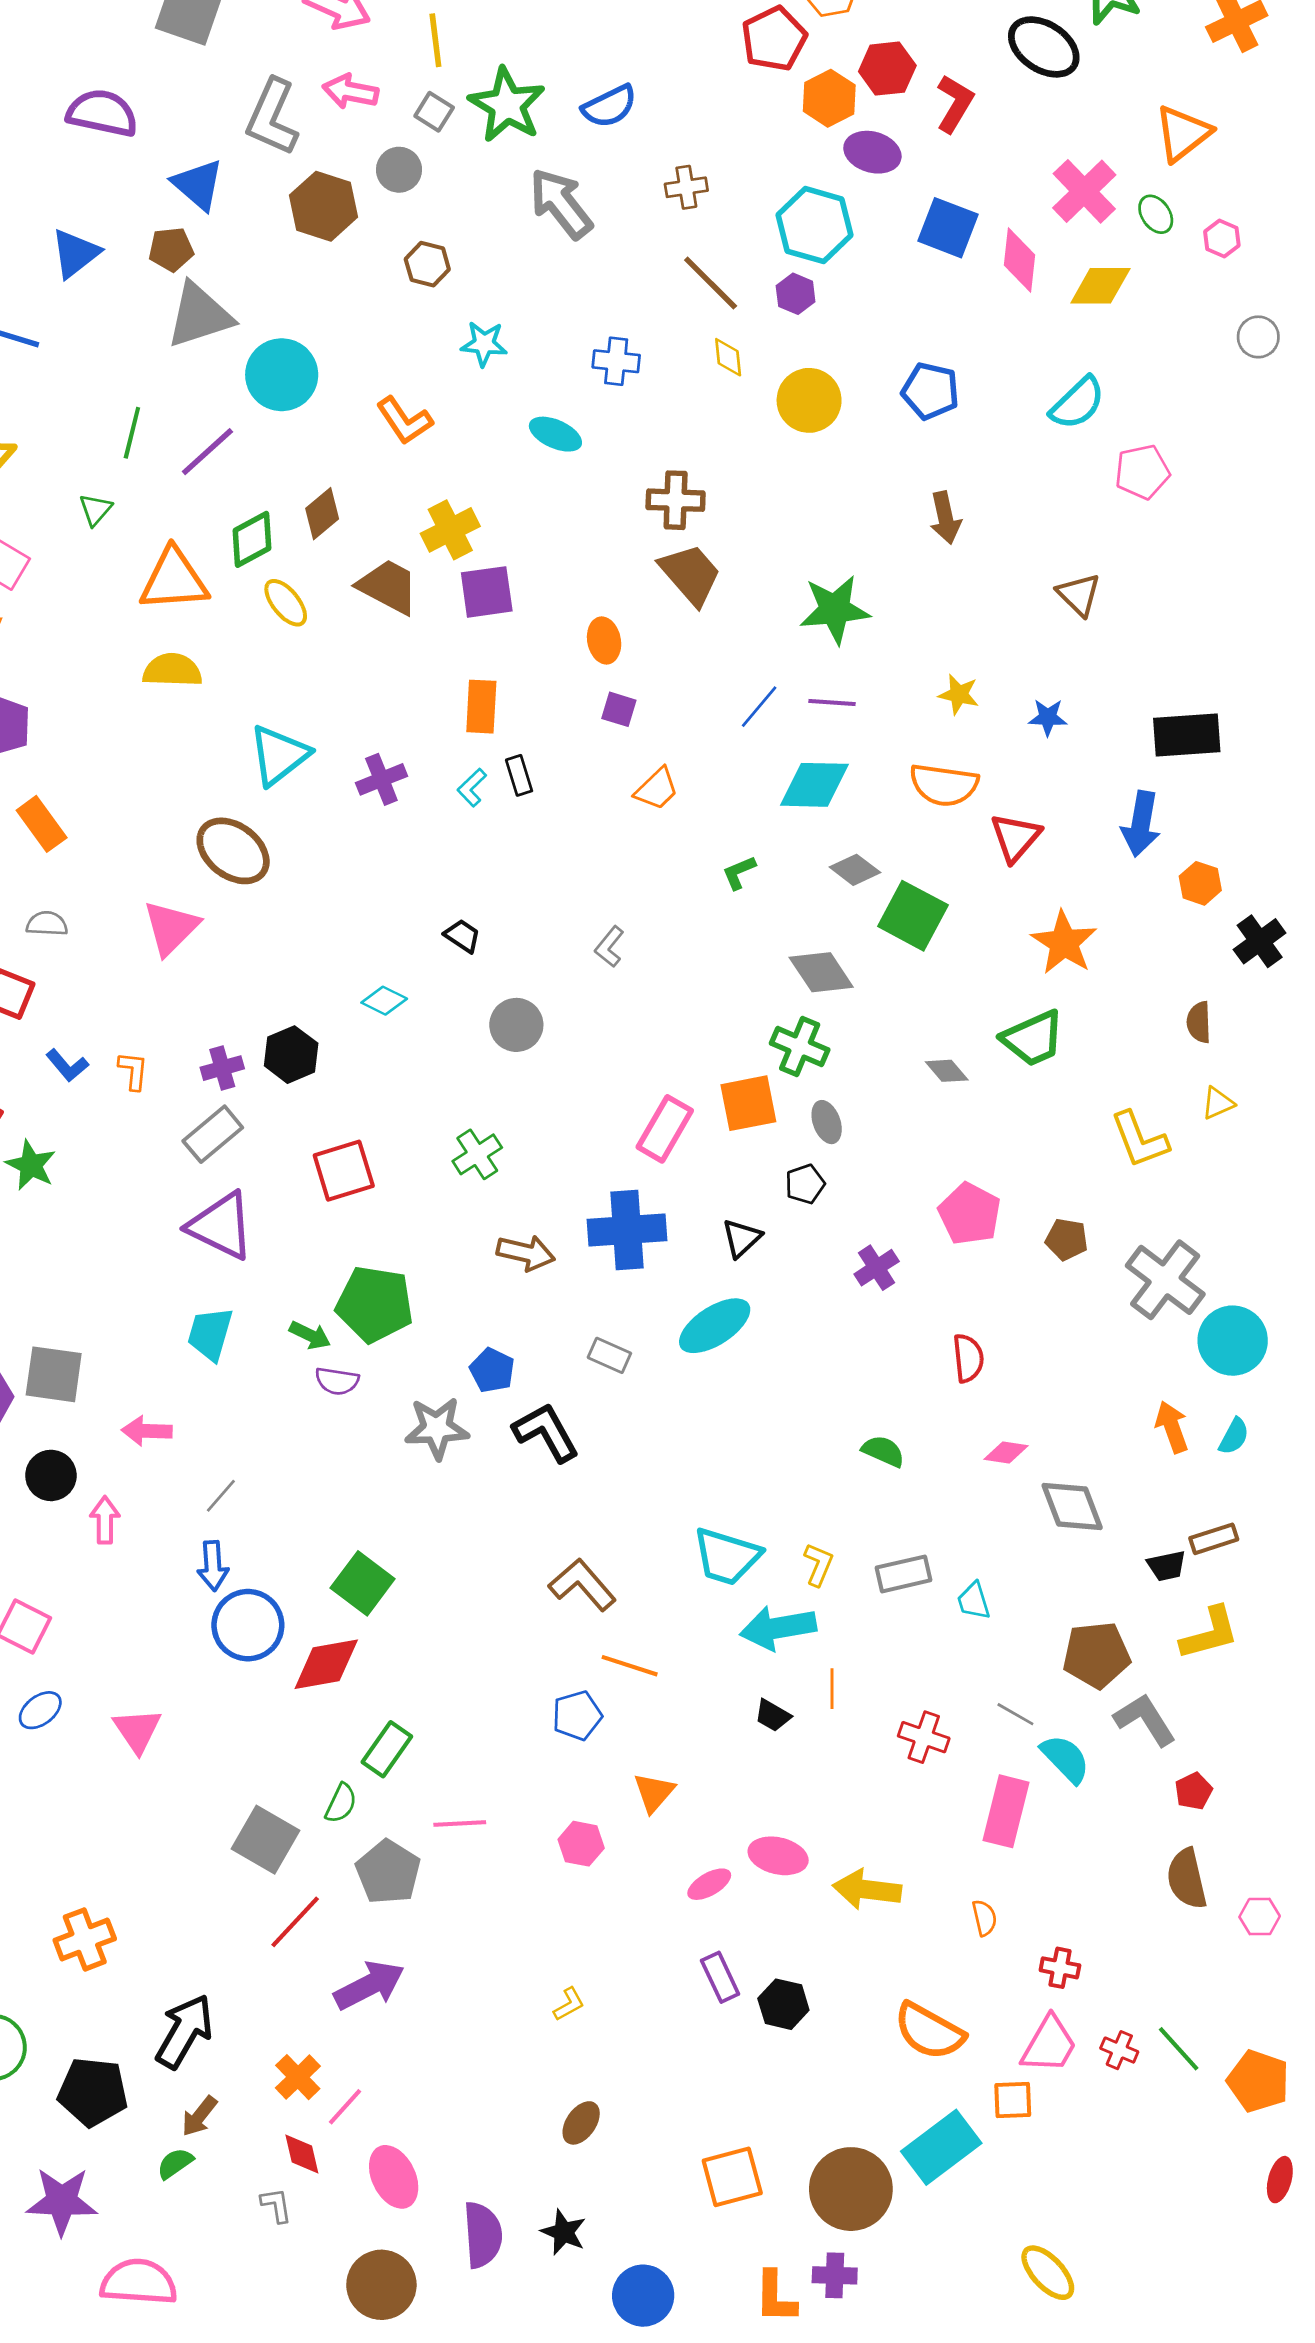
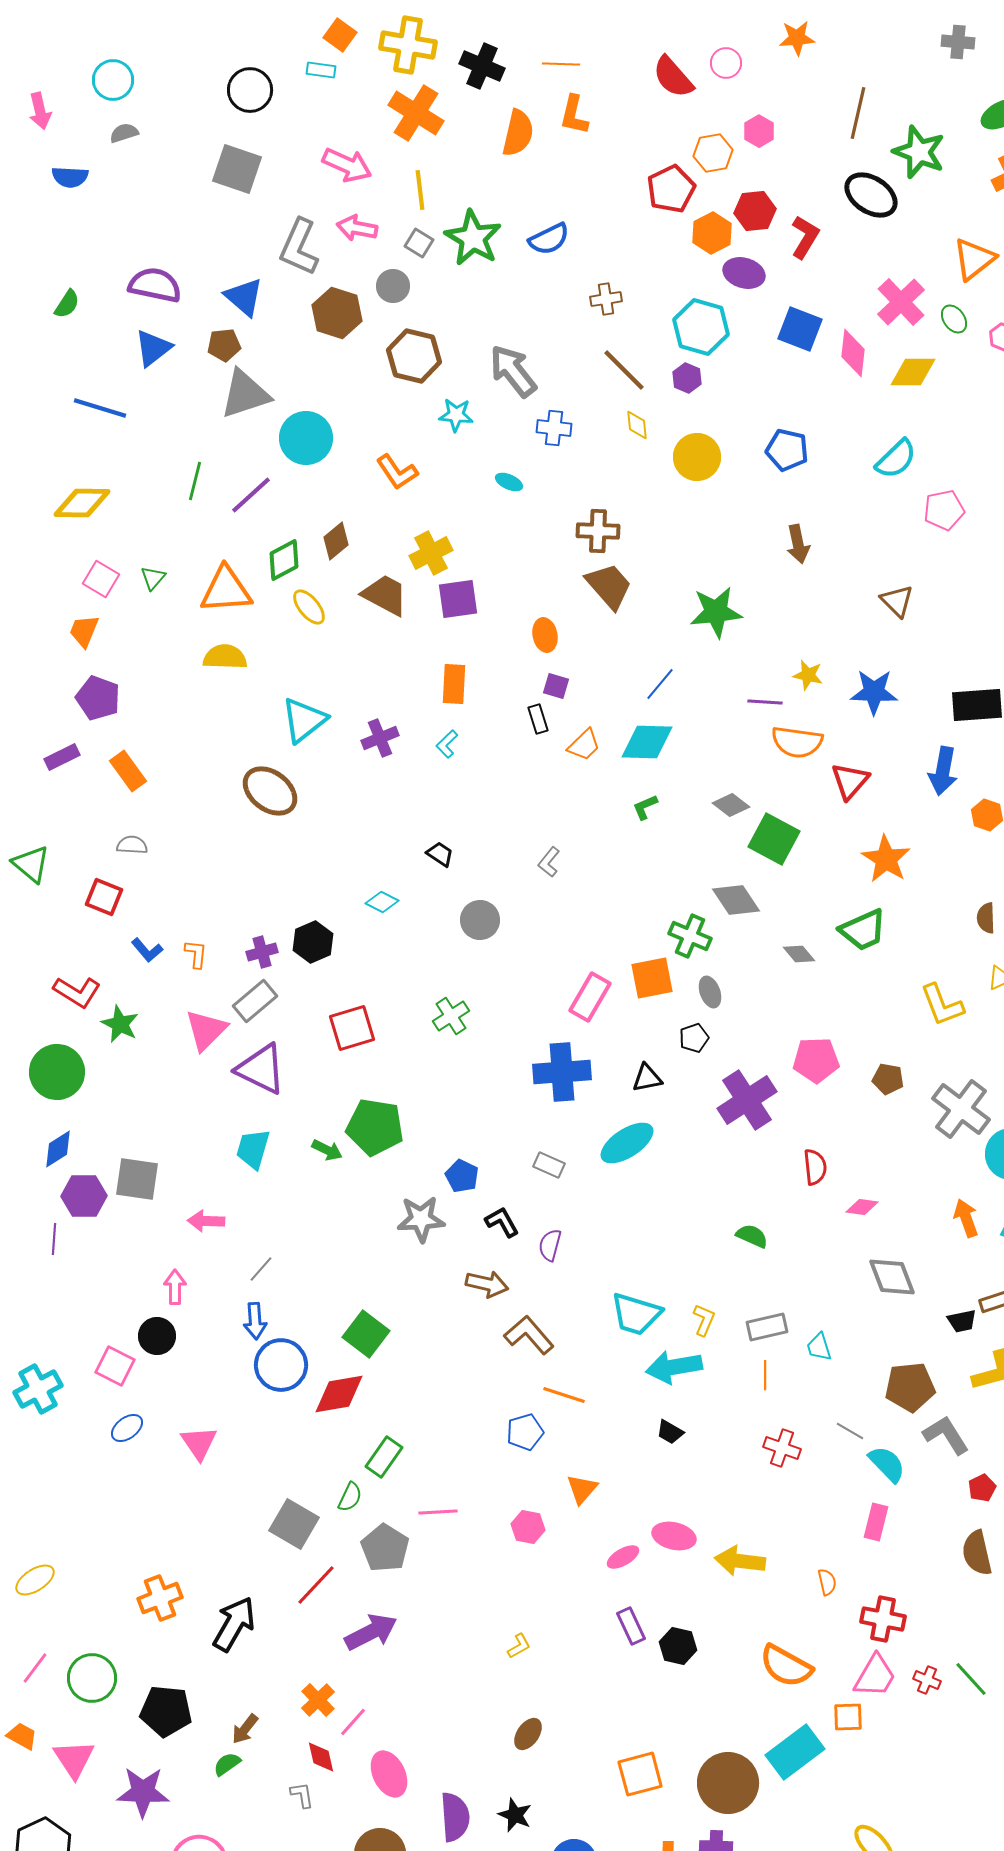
purple semicircle: (102, 113) -> (155, 285), moved
gray arrow: (561, 203) -> (513, 371), moved
brown hexagon: (427, 264) -> (414, 356), size x1.6
cyan ellipse: (555, 434) -> (509, 482), size x0.7
green triangle: (95, 510) -> (153, 578), moved
purple line: (832, 703) -> (765, 702), moved
blue star: (1048, 717) -> (874, 692), size x1.6
black rectangle: (519, 775) -> (538, 719), moved
cyan diamond: (814, 785) -> (647, 742), moved
pink triangle: (171, 928) -> (206, 1030), moved
gray diamond: (821, 972) -> (736, 900), moved
pink pentagon: (970, 1214) -> (816, 1060), turned -30
black triangle: (742, 1238) -> (647, 1078), turned 32
brown arrow: (526, 1253) -> (487, 1284), moved
purple cross: (877, 1268) -> (747, 1100), size x1.8
purple semicircle: (337, 1381) -> (550, 1245), moved, turned 96
black L-shape: (546, 1432) -> (502, 1222), size x0.7
pink diamond: (1006, 1453) -> (862, 1207), moved
black circle: (51, 1475) -> (157, 1336), moved
orange line: (832, 1689) -> (765, 1375), moved
pink rectangle: (1006, 1811) -> (876, 1522), moved, size x0.7
red cross: (1060, 1968) -> (883, 1619), size x1.5
black arrow: (185, 2031) -> (234, 1624), moved

